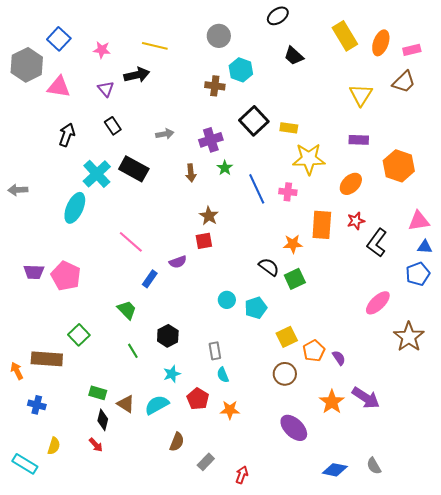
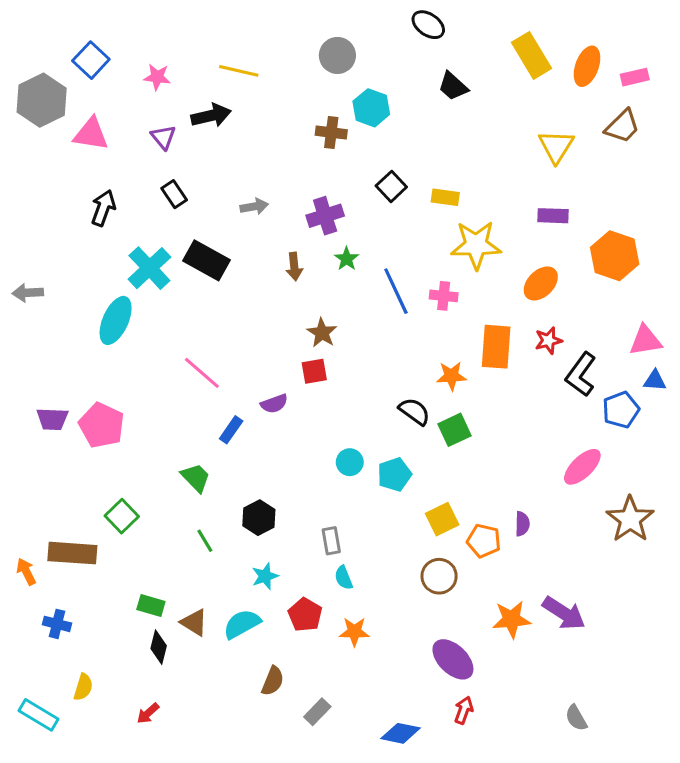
black ellipse: (278, 16) -> (428, 25), turned 70
black square: (254, 121) -> (391, 186), size x0.7
blue pentagon: (418, 274) -> (621, 410), moved
orange pentagon: (314, 351) -> (484, 541), turned -30
purple semicircle: (339, 358) -> (522, 524), moved, turned 35
orange star: (332, 402) -> (511, 619), turned 30
red arrow: (96, 445) -> (148, 713), moved, turned 91
blue diamond: (335, 470) -> (401, 733), moved
red arrow: (242, 475) -> (464, 710), moved

